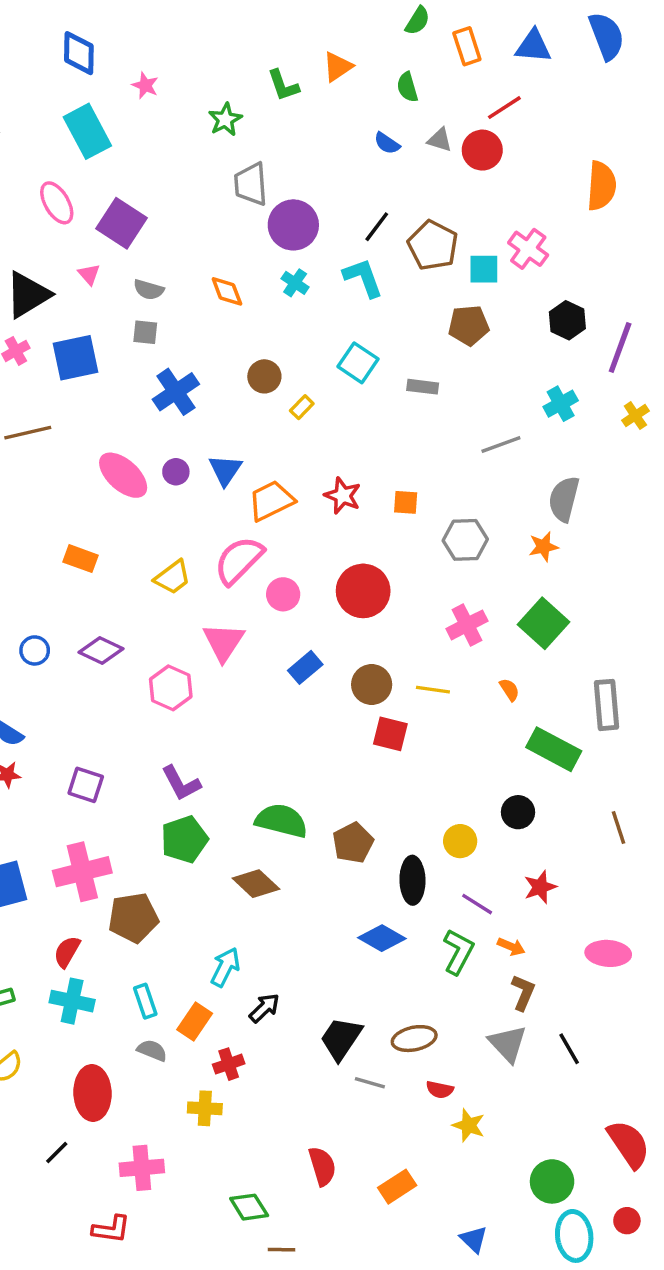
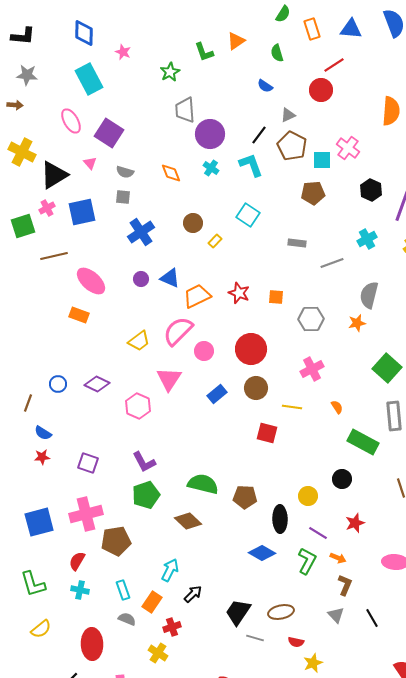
gray triangle: (440, 140) -> (288, 115), moved, turned -42
gray rectangle: (423, 387) -> (297, 243), moved
blue triangle: (225, 470) -> (170, 278), turned -40
pink ellipse: (123, 475) -> (91, 281), moved
orange rectangle: (81, 559) -> (79, 315), moved
green square: (544, 623) -> (387, 368), moved
brown circle: (372, 685) -> (256, 388), moved
brown pentagon: (353, 843) -> (245, 497), turned 30
cyan cross: (72, 1001) -> (80, 590), size x0.7
gray triangle: (508, 1044) -> (336, 615), size x0.7
yellow cross: (205, 1108) -> (158, 653), turned 30
yellow star: (469, 1125) -> (313, 663), turned 30

